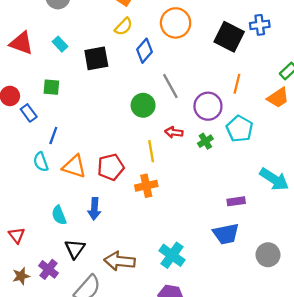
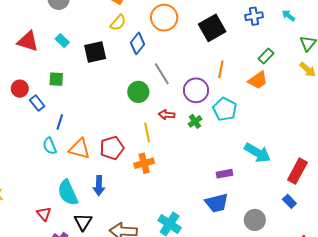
blue cross: (260, 25) -> (254, 16), moved
black square: (229, 37) -> (212, 28), turned 36
cyan semicircle: (59, 215) -> (68, 193), size x1.5
red triangle: (17, 235) -> (44, 214), moved

